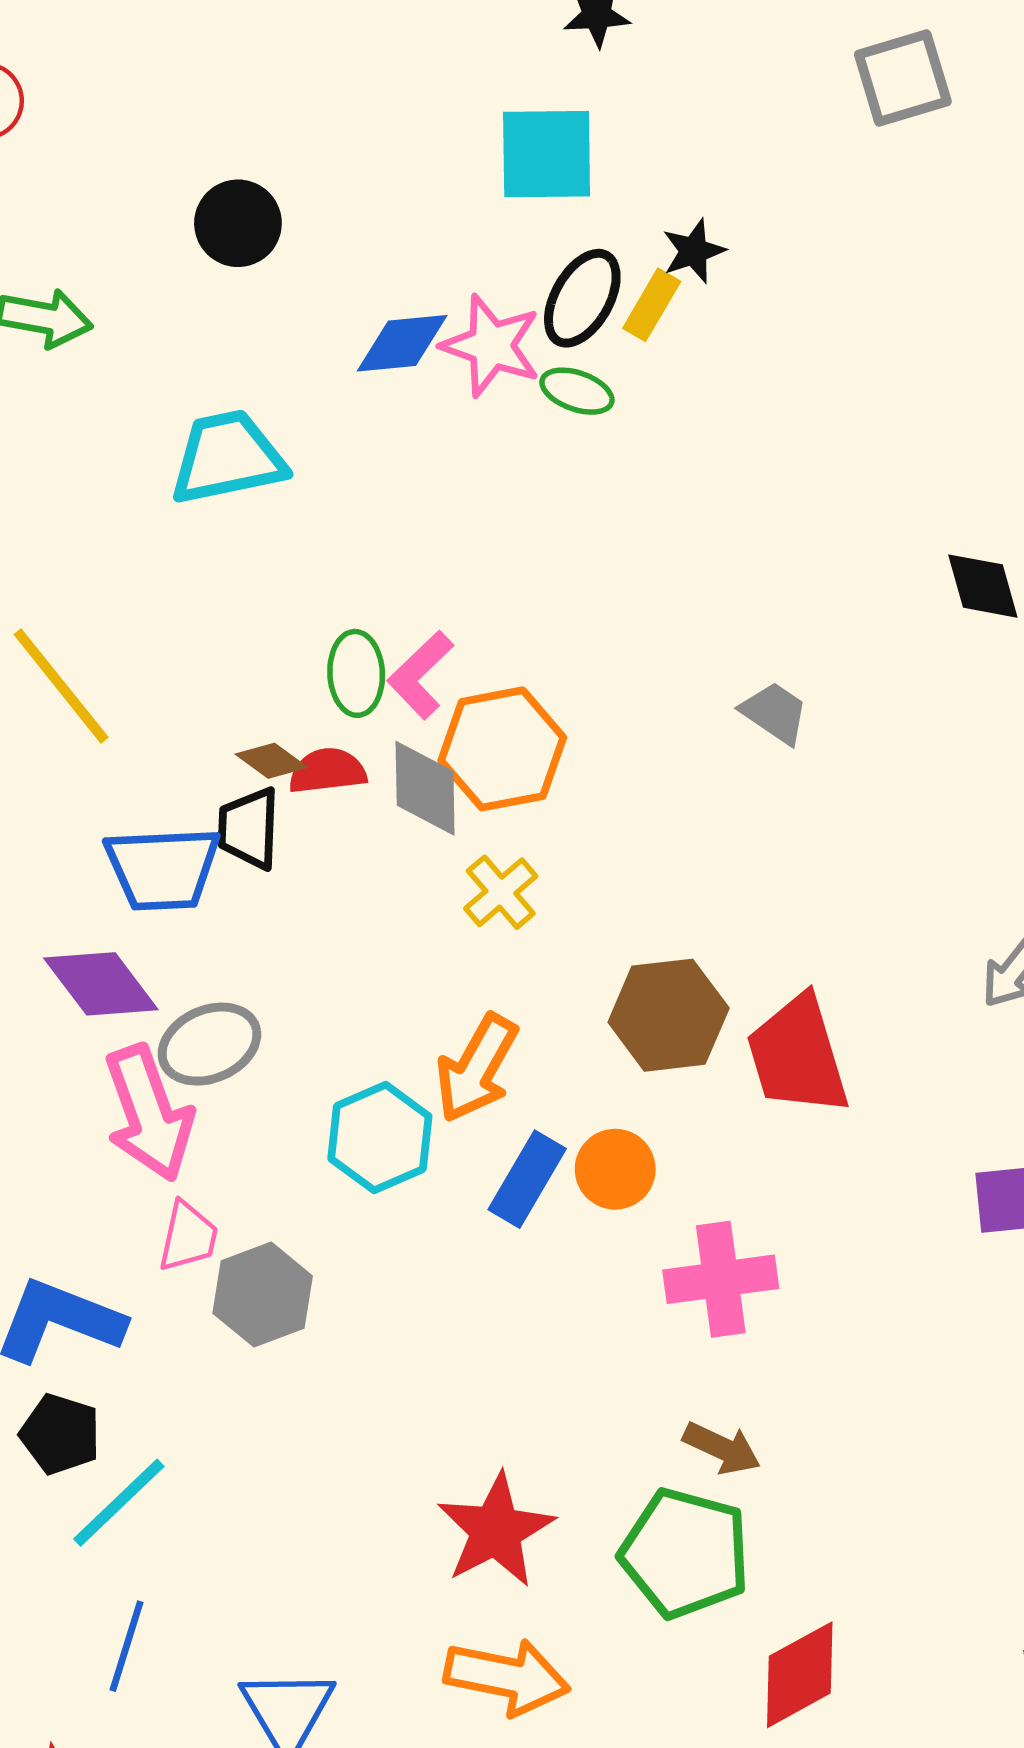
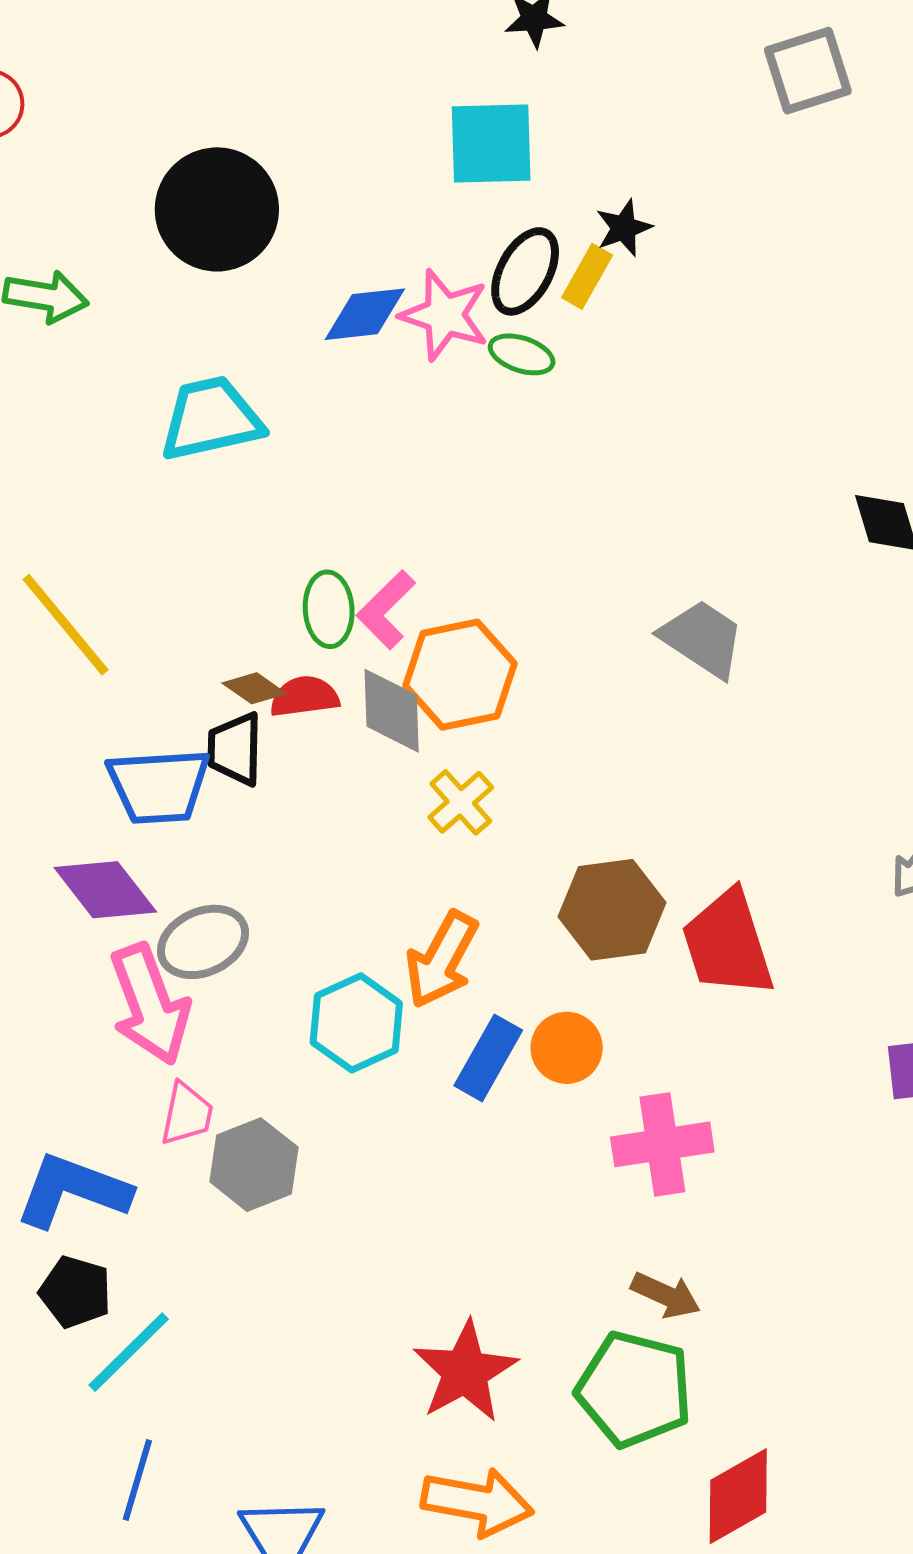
black circle: (238, 223) -> (217, 209), size x1.6
gray trapezoid: (775, 713) -> (702, 638), size x1.4

